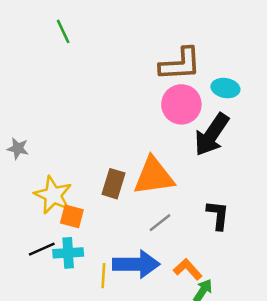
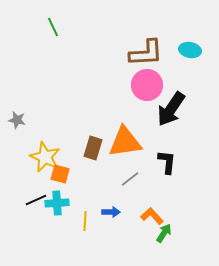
cyan ellipse: (225, 88) -> (190, 50), moved
black L-shape: (218, 215) -> (167, 162), moved
blue arrow: (136, 264) -> (111, 212), size x0.5

